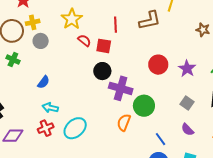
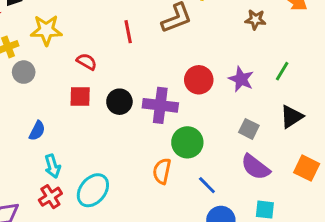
yellow star: (72, 19) -> (46, 30), moved, turned -30
red square: (104, 46) -> (80, 97), moved
purple cross: (121, 88) -> (160, 105), moved
cyan arrow: (50, 108) -> (53, 166), turned -112
purple semicircle: (188, 130) -> (255, 167), size x1.5
blue line: (160, 139) -> (207, 185), moved

